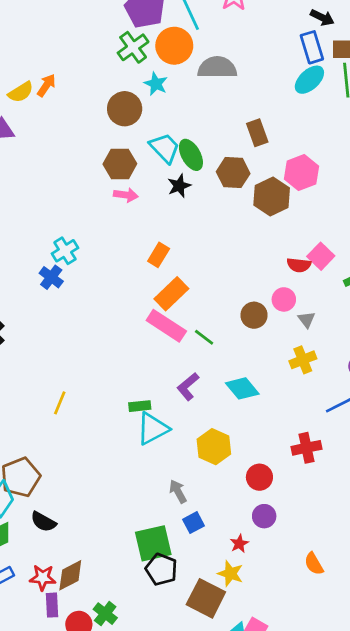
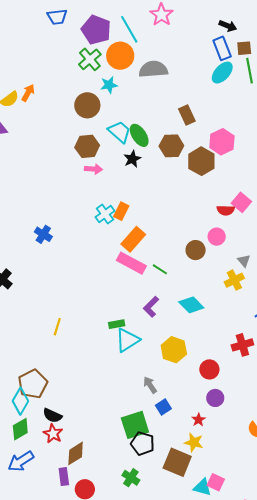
cyan star: (156, 84) -> (109, 85), turned -30
cyan cross: (65, 251) -> (105, 214), moved
gray triangle: (307, 319) -> (244, 261), moved
red star: (43, 578) -> (53, 434), moved, turned 30
green cross: (105, 614) -> (131, 478), moved

